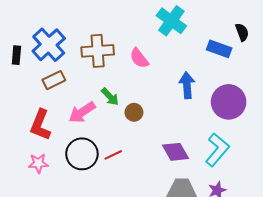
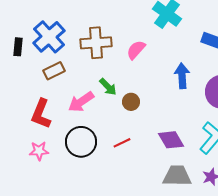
pink semicircle: (139, 58) -> (136, 50), turned 80
red line: (113, 155) -> (122, 143), moved

